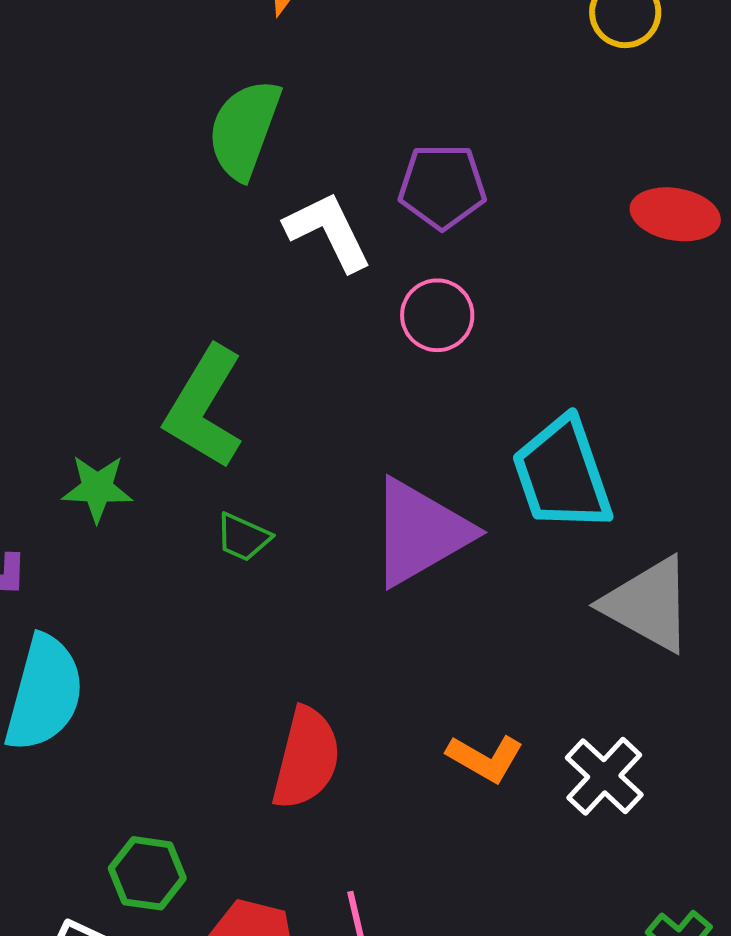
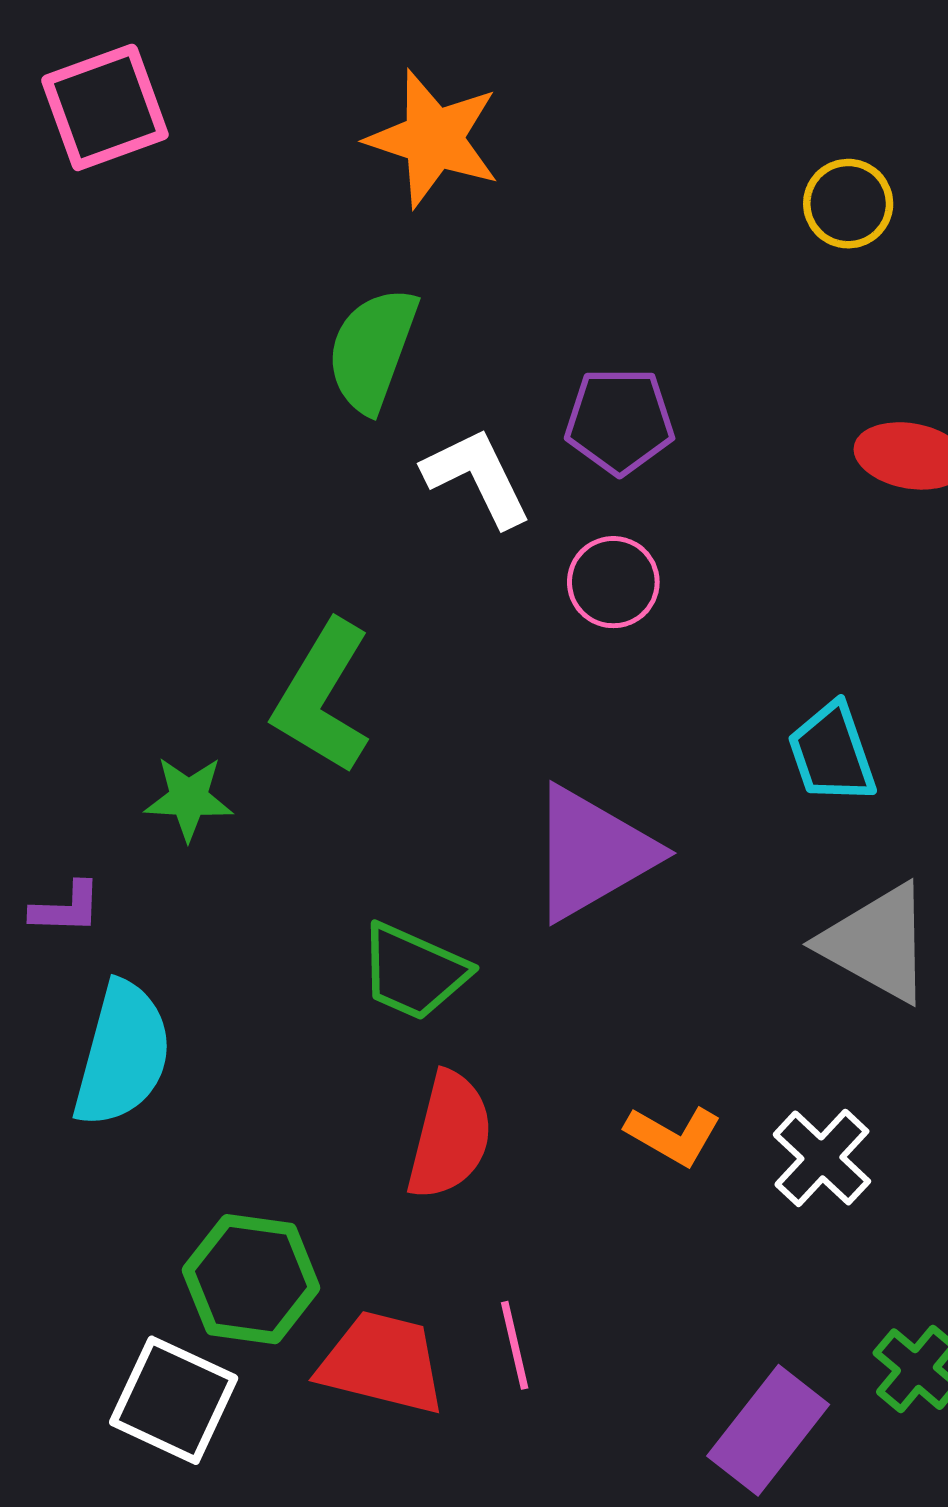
cyan trapezoid: (562, 474) -> (832, 753), moved, size x0.7
green trapezoid: (243, 537) -> (413, 972), moved, size x1.6
green hexagon: (147, 873) -> (251, 1279), size x1.4

